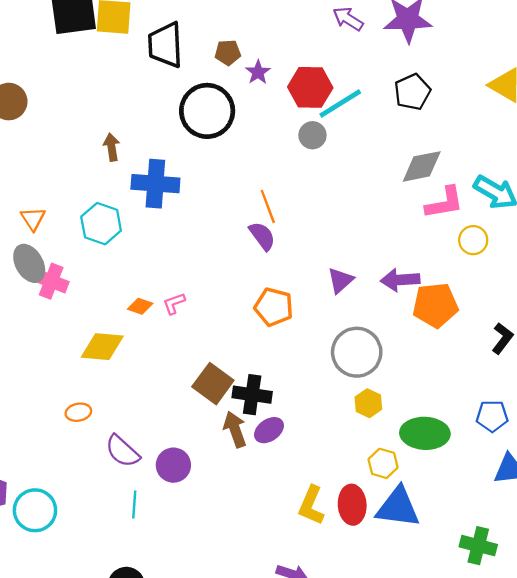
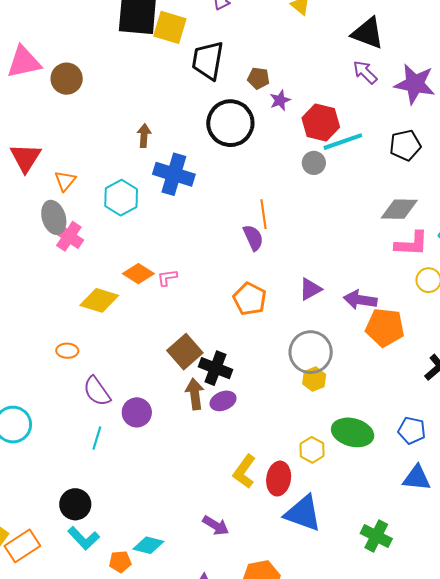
orange diamond: (140, 306) -> (138, 274), size x1.4
yellow hexagon: (368, 403) -> (314, 379), moved
blue triangle: (398, 507) -> (303, 513), moved

